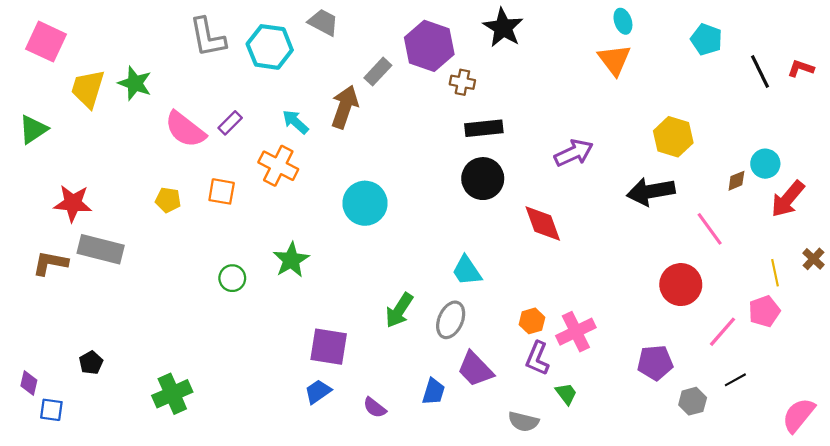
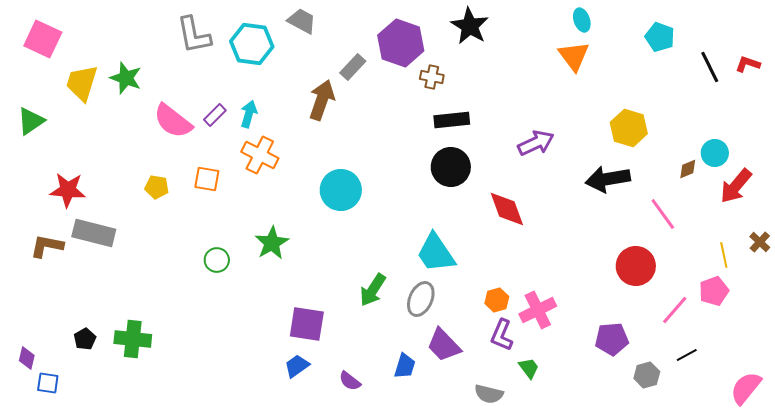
cyan arrow: (295, 122) -> (249, 114), moved, turned 64
cyan trapezoid: (467, 271) -> (436, 253), size x1.4
green cross: (172, 394) -> (133, 339), moved, turned 30

